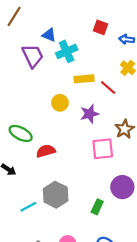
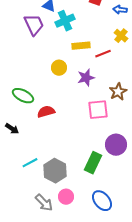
red line: (108, 88) -> (103, 54), turned -63
gray hexagon: (56, 195) -> (55, 171), moved
green rectangle: (97, 207) -> (93, 163), size x1.5

